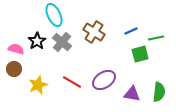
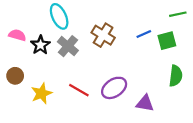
green line: (156, 38) -> (178, 14), moved
pink semicircle: (16, 49) -> (17, 35), moved
green square: (140, 54) -> (167, 41), moved
green semicircle: (159, 92) -> (176, 76), moved

